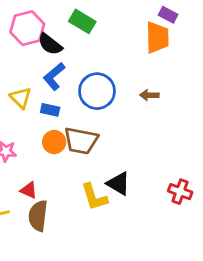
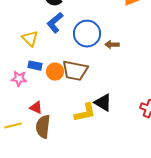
brown arrow: (149, 95) -> (112, 45), moved
blue rectangle: (50, 110) -> (35, 66), moved
yellow L-shape: (94, 197) -> (85, 113), turned -85

